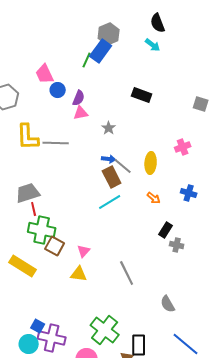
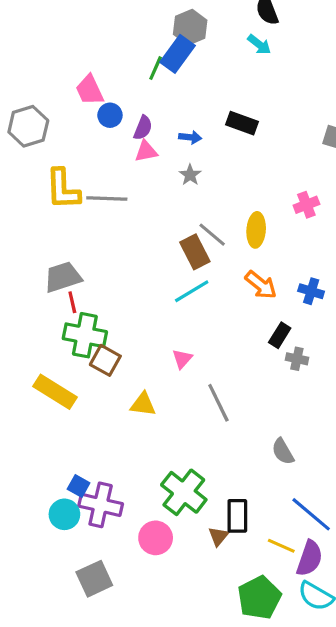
blue arrow: (109, 159) -> (190, 137), moved
blue cross: (189, 193) -> (311, 291), moved
orange arrow: (154, 198) -> (261, 285), size x1.5
pink triangle: (84, 251) -> (182, 359), moved

